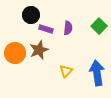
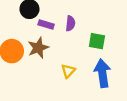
green square: (99, 26) -> (97, 41), moved, turned -35

